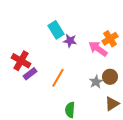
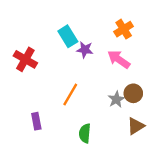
orange cross: (110, 39) -> (124, 29), moved
red cross: (21, 61) -> (25, 59), moved
purple rectangle: (30, 74) -> (36, 121), moved, turned -64

